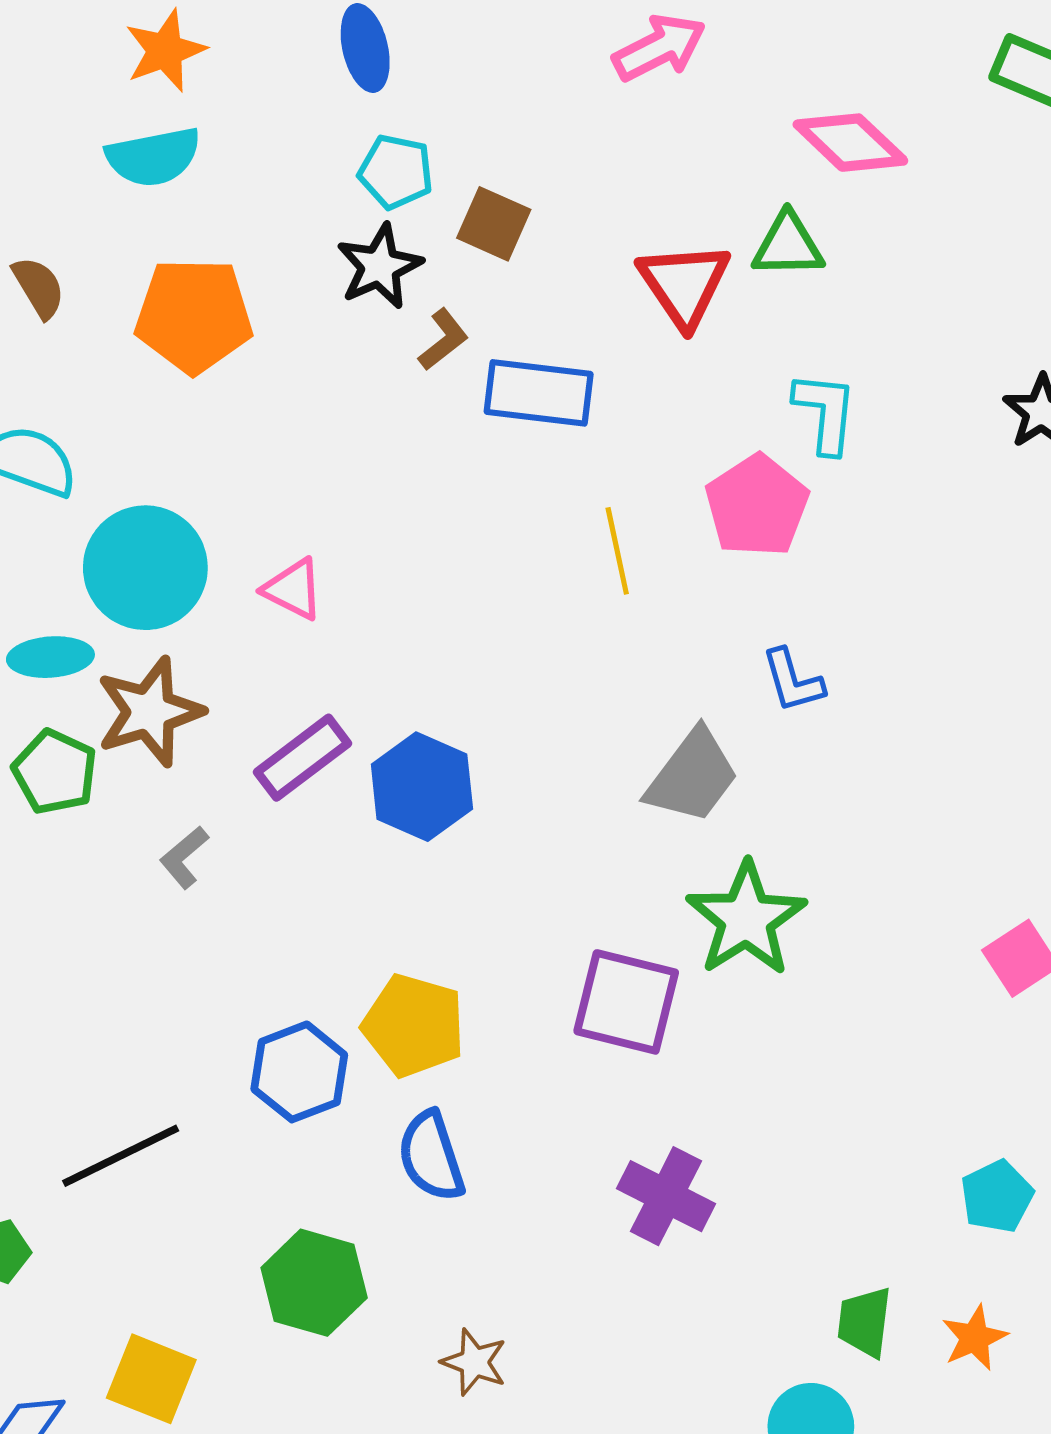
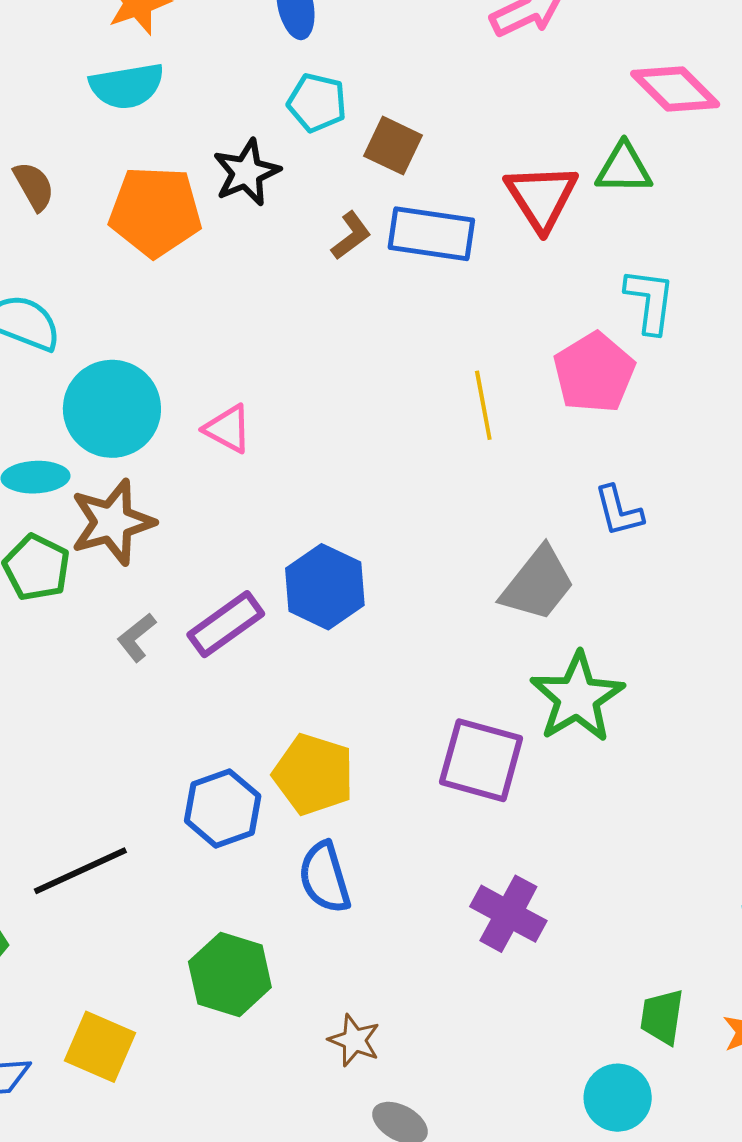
black star: (380, 266) -> (247, 172), moved
blue rectangle: (539, 393) -> (431, 234), moved
purple rectangle: (302, 758) -> (226, 624), moved

